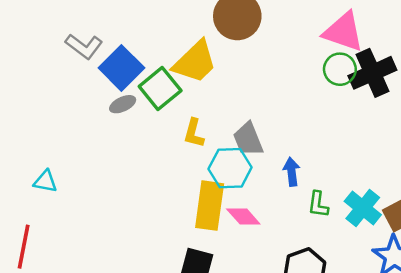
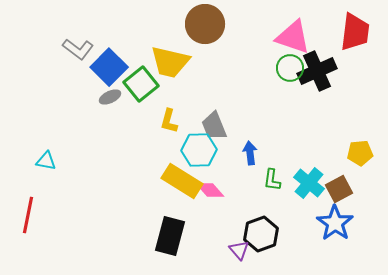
yellow trapezoid: (195, 62) -> (170, 62), turned 57
yellow rectangle: (210, 206) -> (182, 181), turned -66

